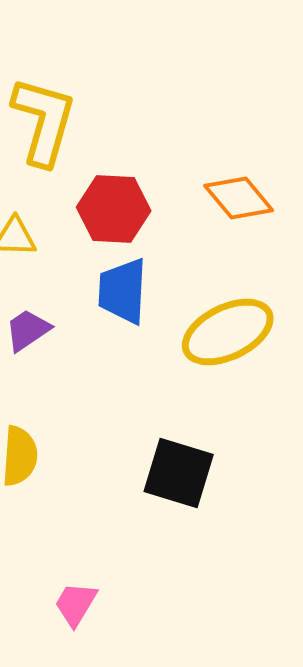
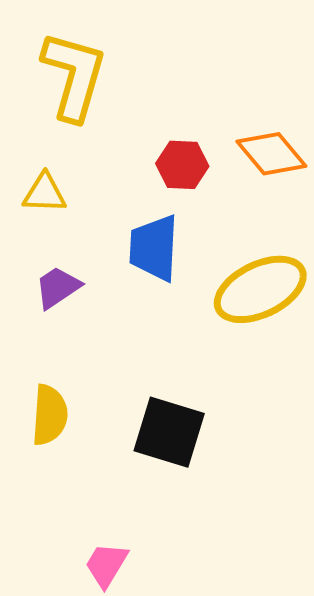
red hexagon: (114, 209) -> (182, 165), moved, size x0.7
black square: (179, 473) -> (169, 432), moved

